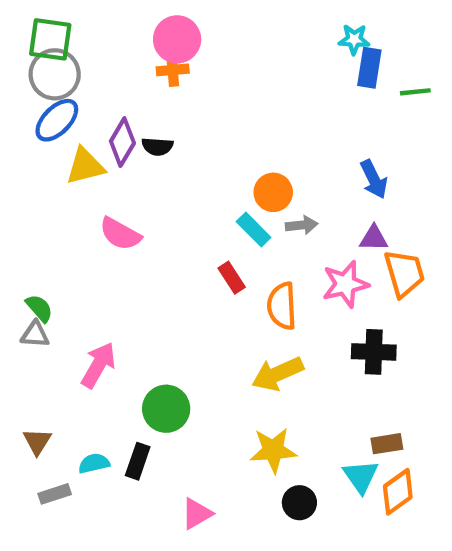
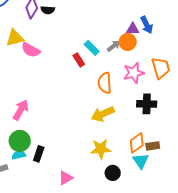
yellow triangle: (85, 166) -> (15, 38), moved
orange circle: (273, 192) -> (128, 42), moved
gray arrow: (302, 225) -> (114, 46), turned -32
purple triangle: (374, 238) -> (133, 29), moved
red rectangle: (232, 278) -> (79, 60), moved
green circle: (166, 409) -> (20, 141), moved
orange diamond: (398, 492) -> (137, 143), moved

